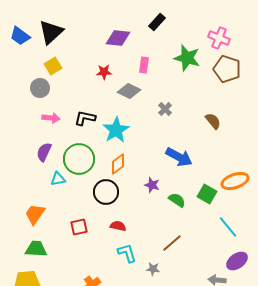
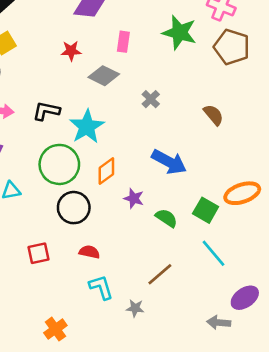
green circle: (79, 159) -> (59, 164), moved
orange diamond: (118, 164) -> (106, 171), moved
cyan line: (228, 227) -> (213, 253), moved

